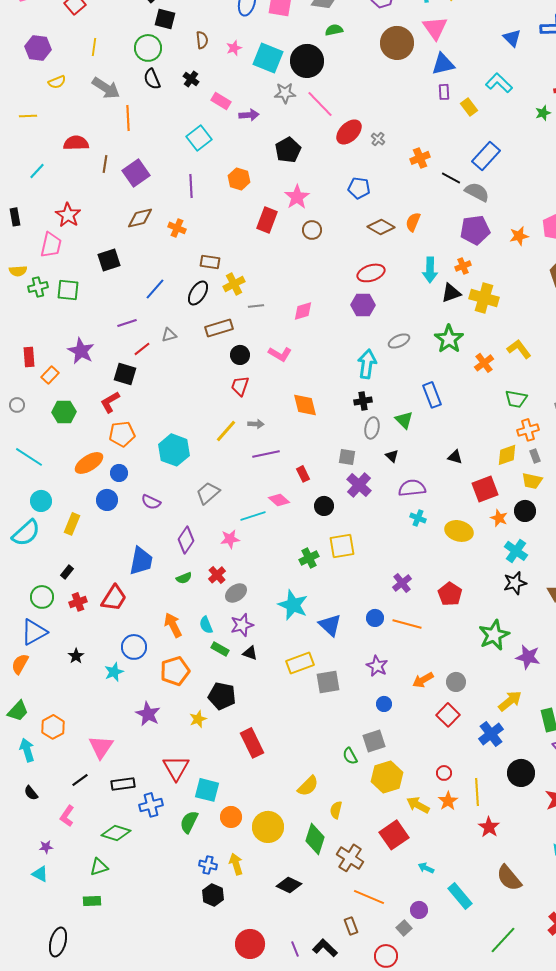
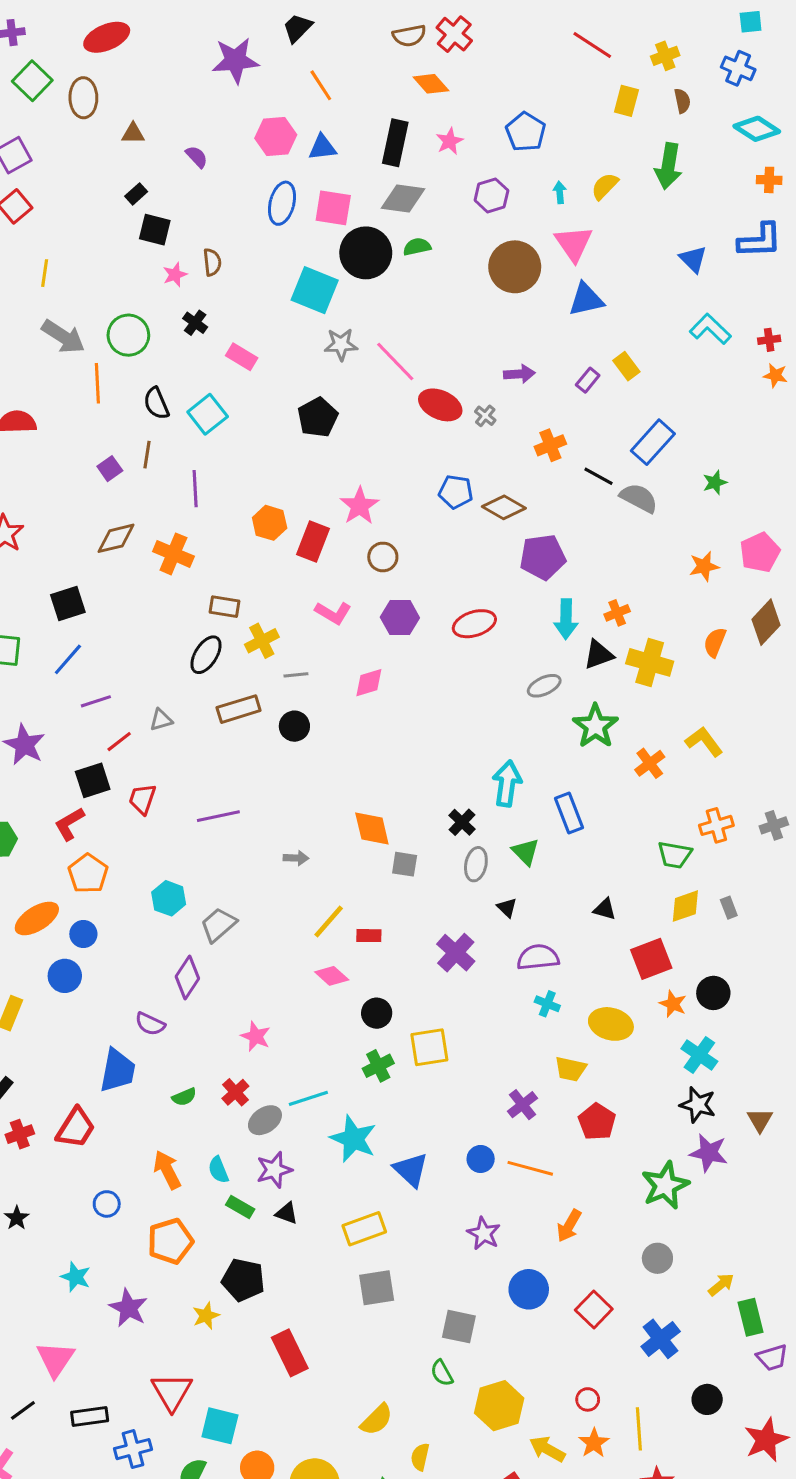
green circle: (148, 48) -> (128, 335), moved
pink star: (234, 48) -> (175, 275), moved
black circle: (307, 61) -> (366, 253), moved
black semicircle: (152, 79) -> (156, 403), moved
cyan L-shape: (499, 83) -> (710, 329), moved
purple rectangle: (444, 92) -> (588, 380), moved, turned 42
green star: (543, 113) -> (715, 483), moved
purple arrow: (249, 115) -> (519, 374), moved
red ellipse: (349, 132) -> (440, 405), turned 68
black pentagon: (288, 150) -> (318, 417), moved
brown line: (105, 164) -> (147, 455), moved
purple square: (136, 173) -> (110, 469), size x0.6
orange hexagon: (239, 179) -> (270, 523), moved
orange semicircle: (413, 222) -> (715, 642), moved
brown diamond: (381, 227) -> (504, 507), moved
orange cross: (177, 228) -> (173, 554), size x1.4
purple pentagon: (475, 230) -> (543, 557), moved
blue line: (155, 289) -> (68, 659), moved
purple hexagon: (363, 305) -> (400, 617), moved
gray ellipse: (399, 341) -> (544, 686), moved
pink L-shape: (280, 354) -> (333, 613), moved
black circle: (240, 355) -> (294, 726), moved
cyan arrow: (367, 364) -> (507, 784), moved
black square: (125, 374) -> (93, 780), turned -35
red trapezoid: (240, 386) -> (142, 799), moved
green trapezoid: (516, 399) -> (675, 855), moved
black cross: (363, 401) -> (462, 822), turned -36
orange cross: (528, 430) -> (716, 825), moved
yellow line: (226, 431) -> (329, 922), moved
orange pentagon: (122, 434) -> (88, 873), turned -30
cyan hexagon: (174, 450) -> (169, 898), size x0.7
purple line: (266, 454) -> (218, 816), moved
gray square: (347, 457) -> (405, 864), moved
red rectangle: (303, 474) -> (369, 936), turned -63
yellow trapezoid: (532, 481) -> (571, 1069), moved
gray trapezoid: (208, 493) -> (218, 925), moved
purple semicircle: (151, 502) -> (150, 1024), moved
black circle: (324, 506) -> (377, 1013), moved
cyan line: (253, 516) -> (308, 1098), moved
pink star: (230, 539) -> (256, 1036), turned 30
purple diamond: (186, 540) -> (187, 977), moved
black star: (515, 583) -> (698, 1105), turned 30
blue circle: (134, 647) -> (107, 1204), size x0.7
purple star: (528, 657) -> (709, 1153), moved
cyan star: (114, 672) -> (76, 1277), moved, turned -30
orange arrow: (423, 680) -> (569, 1226), moved, turned -30
gray square: (328, 682) -> (377, 1288), moved
gray circle: (456, 682) -> (657, 1258), moved
yellow arrow: (510, 701) -> (721, 1285), moved, size x0.7
blue circle: (384, 704) -> (529, 1289), moved, size x1.6
gray square: (374, 741) -> (459, 1327), moved, turned 30
black circle: (521, 773) -> (707, 1399), size x0.7

